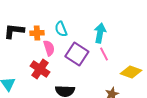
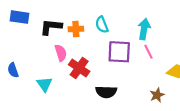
pink semicircle: (49, 48) -> (61, 53), moved
purple square: (77, 54) -> (119, 52), turned -30

